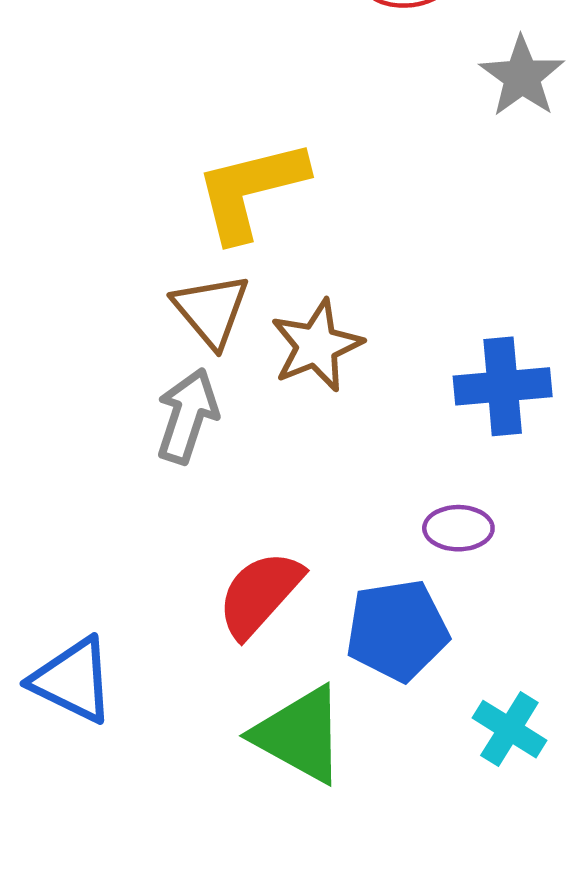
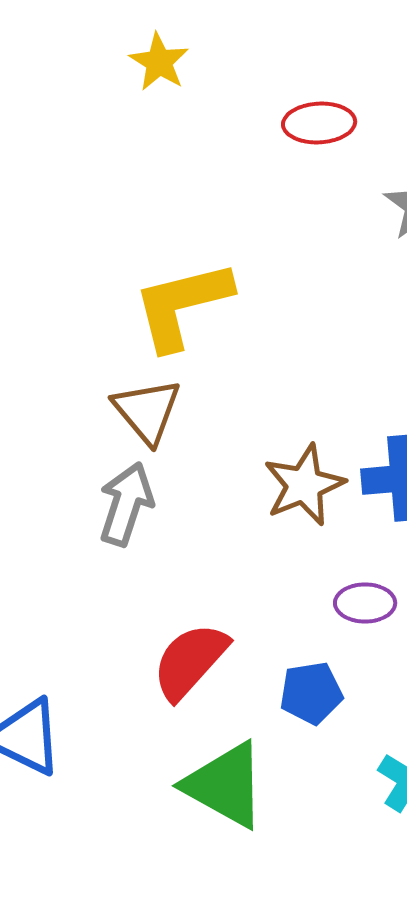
brown star: (317, 345) -> (304, 485), moved
blue pentagon: (397, 630) -> (311, 693), size x0.7

